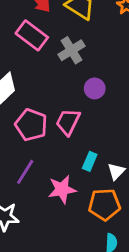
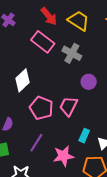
gray cross: (72, 50) -> (72, 53), turned -30

